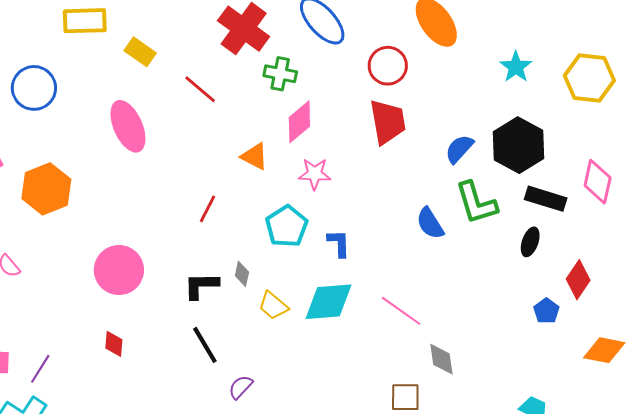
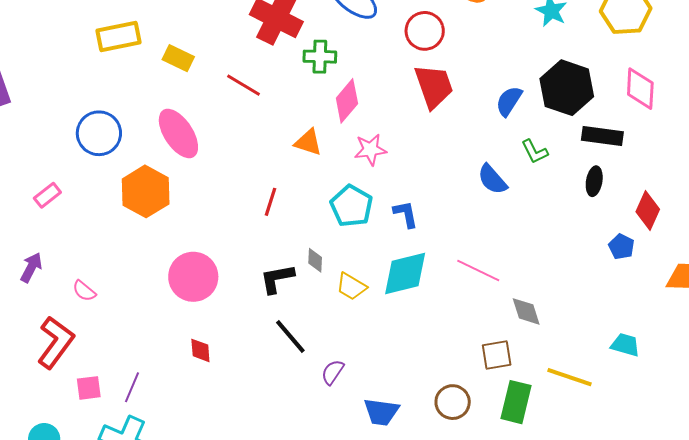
blue circle: (34, 88) -> (99, 133), moved
pink diamond: (598, 182) -> (640, 89), moved
orange hexagon: (46, 189) -> (146, 191), moved
green L-shape: (476, 203) -> (535, 152), size x0.6

